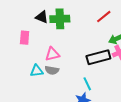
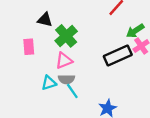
green cross: (60, 19) -> (66, 36), moved, turned -30
cyan line: (87, 84) -> (72, 91), moved

